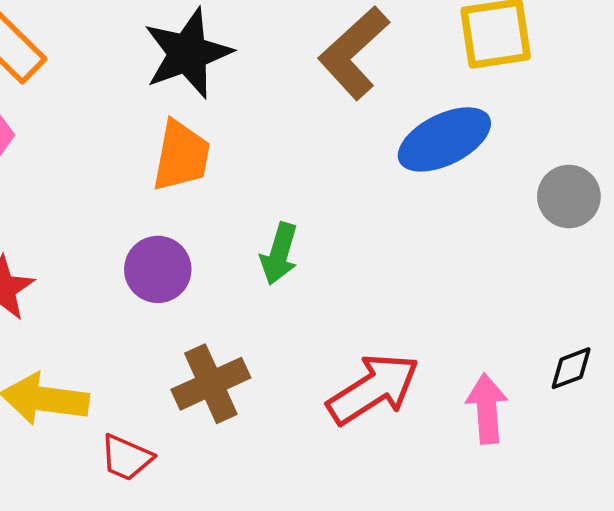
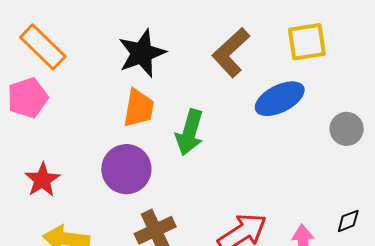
green arrow: (279, 254) -> (190, 132), moved, size x1.4
purple circle: (158, 269) -> (126, 169), size x1.4

